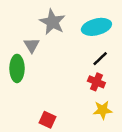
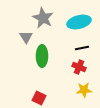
black line: (100, 59) -> (82, 48), turned 32
green ellipse: (17, 68) -> (42, 56), moved

